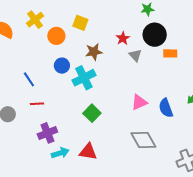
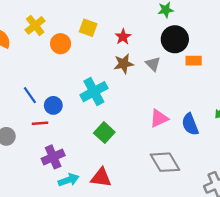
red star: (123, 38) -> (123, 37), moved
brown star: (94, 52) -> (124, 64), moved
blue circle: (62, 66) -> (53, 105), moved

